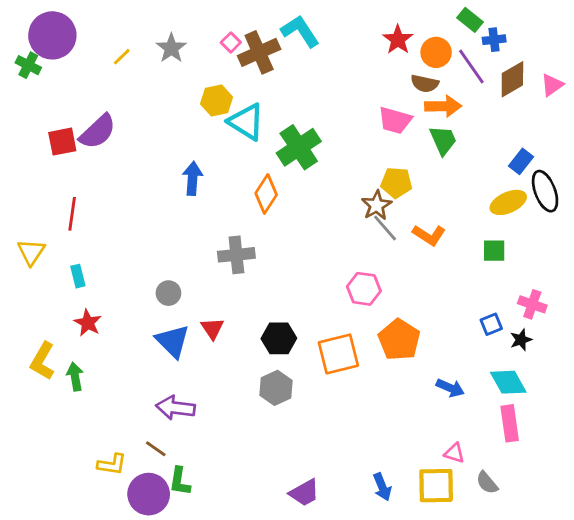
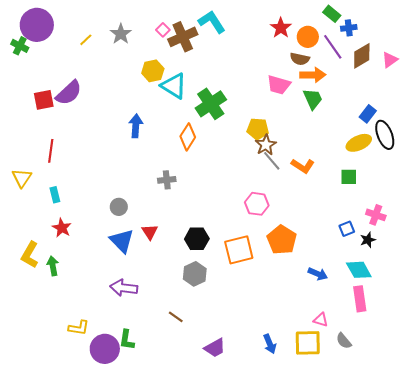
yellow pentagon: (396, 183) -> (258, 129), moved
gray cross: (236, 255) -> (167, 180), size x0.7
brown line: (156, 449) -> (176, 317), moved

